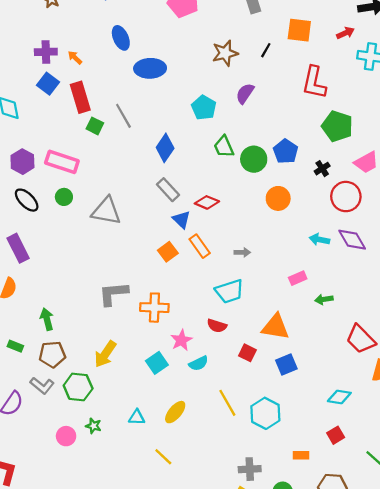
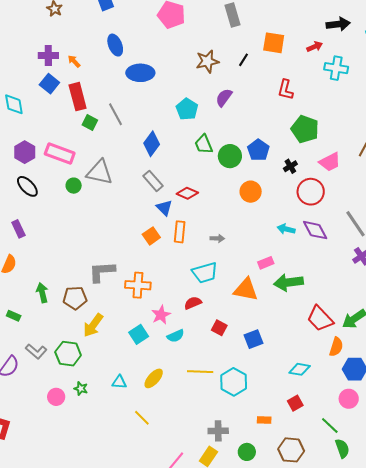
red L-shape: (314, 83) -> (286, 90), size x0.7
green circle: (64, 197) -> (74, 186), moved
gray triangle: (106, 211) -> (100, 172), moved
orange rectangle: (200, 246) -> (180, 232), turned 40
purple rectangle: (18, 248) -> (18, 229), size x0.7
green arrow: (324, 299) -> (288, 282), size x1.8
red semicircle: (217, 326) -> (193, 303), turned 138
orange triangle: (275, 327) -> (246, 290), moved
brown pentagon: (52, 354) -> (75, 298), moved
yellow line: (227, 403) -> (200, 372), turned -60

